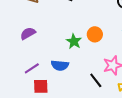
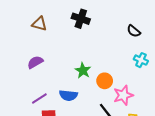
orange circle: (95, 34) -> (105, 81), moved

